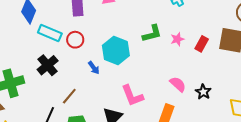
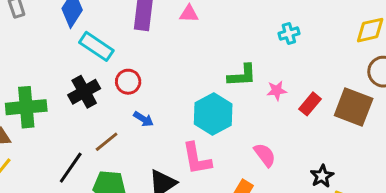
red circle: (75, 40) -> (128, 82), moved
cyan hexagon: (116, 51) -> (213, 114), moved
blue arrow: (94, 68) -> (143, 119), moved, turned -32
black star: (203, 92) -> (322, 176), moved

